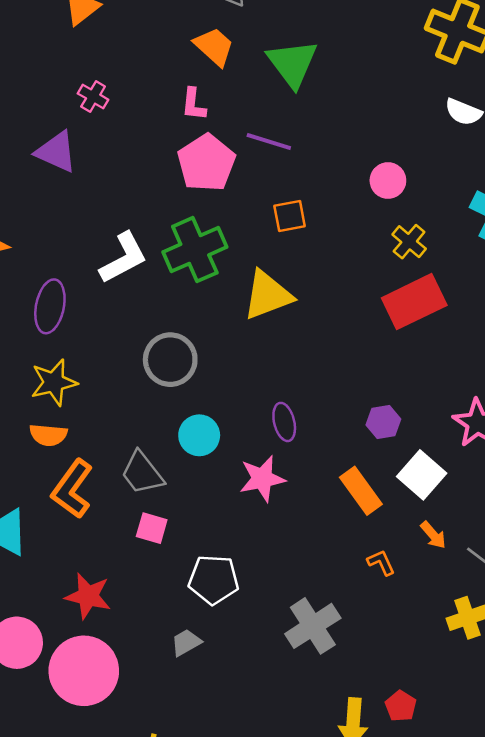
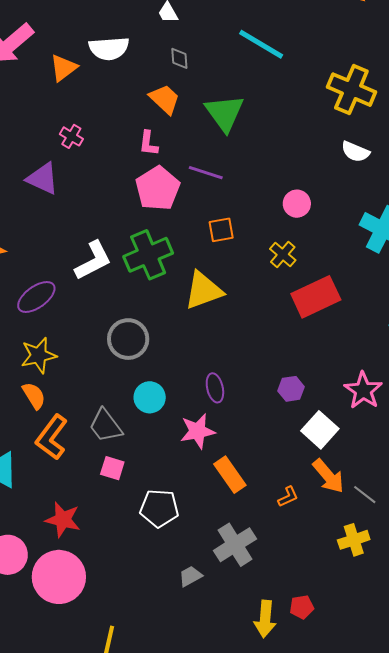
yellow cross: (409, 242) -> (283, 254), moved
purple ellipse: (50, 306) -> (36, 297), turned 42
orange semicircle: (48, 435) -> (34, 396), turned -128
orange rectangle: (361, 491) -> (230, 475), moved
orange arrow: (433, 535) -> (328, 476), size x1.6
orange L-shape: (381, 563) -> (288, 497), turned 90
gray trapezoid: (186, 643) -> (190, 576), moved
red pentagon: (401, 706) -> (302, 607), turned 30

